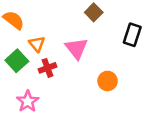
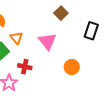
red cross: (47, 68) -> (25, 67), moved, turned 32

